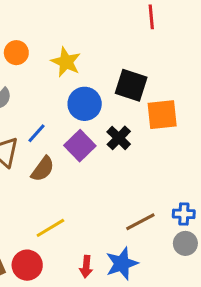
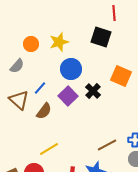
orange circle: (16, 53) -> (31, 44), moved
yellow star: (66, 62) -> (59, 42), turned 30
black square: (131, 85) -> (101, 37), moved
orange square: (162, 115) -> (121, 76), turned 30

